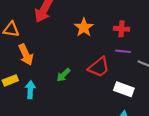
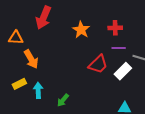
green arrow: (63, 75) -> (63, 100), moved
white rectangle: (124, 89) -> (123, 71), moved, turned -60

